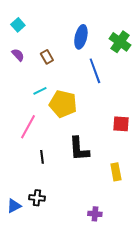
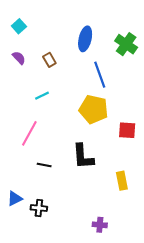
yellow pentagon: (63, 104) -> (94, 109), moved
black line: (42, 157) -> (44, 165), turned -72
blue triangle: (14, 206) -> (15, 199), moved

